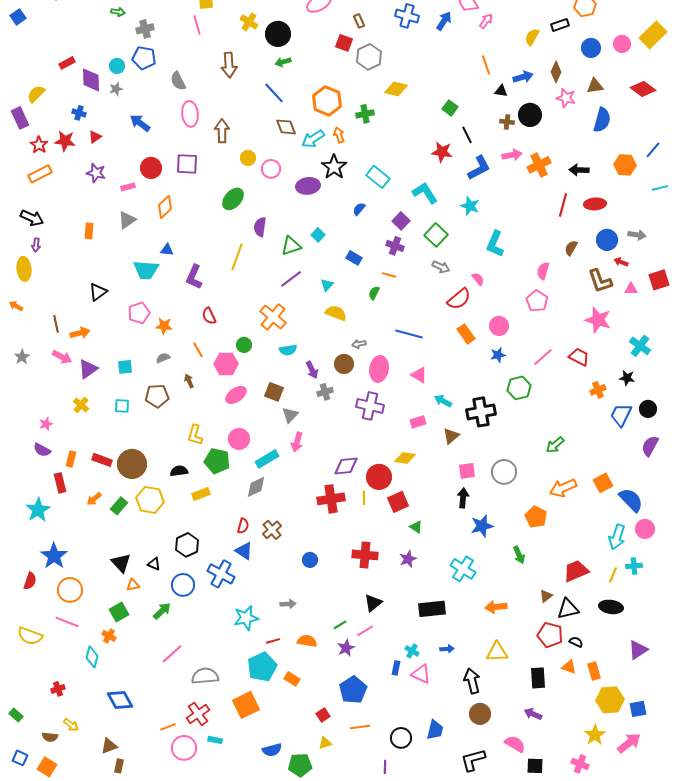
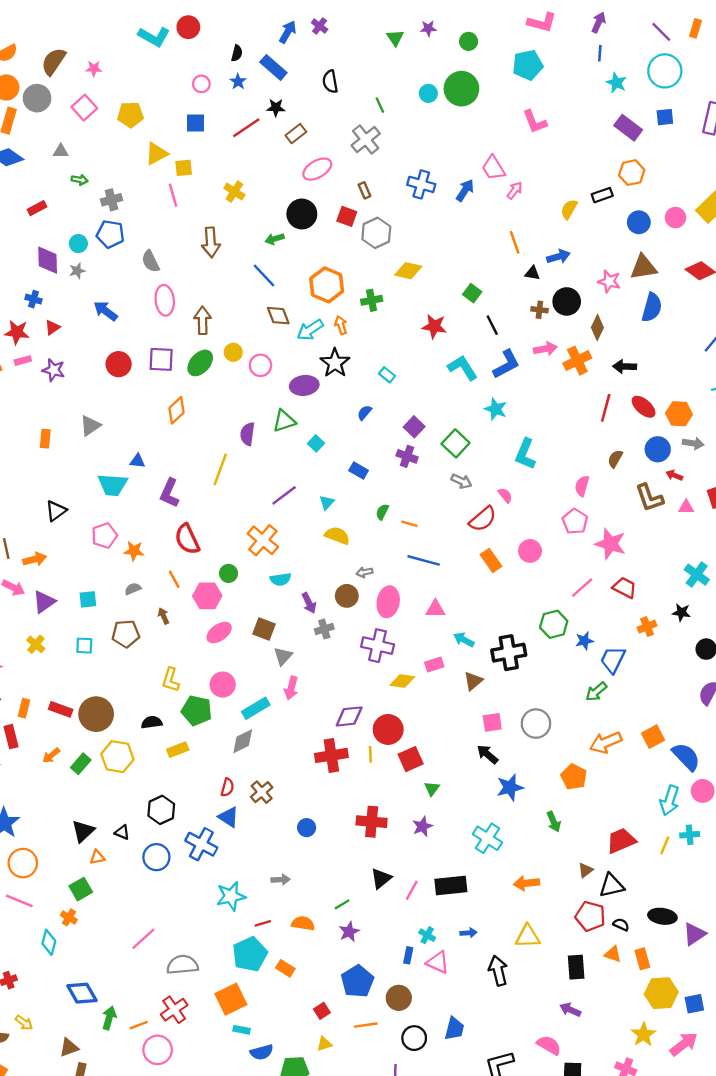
black circle: (278, 34) -> (302, 214), moved
red rectangle: (67, 63) -> (37, 208), moved
brown diamond: (556, 72) -> (597, 327), moved
brown triangle: (595, 86) -> (644, 267), size x1.4
red star: (442, 152) -> (434, 326), moved
orange hexagon: (625, 165) -> (679, 414), moved
cyan rectangle: (378, 177) -> (387, 375), size x0.6
pink rectangle: (128, 187) -> (23, 361), moved
cyan L-shape: (425, 193) -> (463, 368), moved
green ellipse: (233, 199) -> (200, 363), moved
red ellipse: (595, 204) -> (644, 407), turned 45
orange diamond: (165, 207) -> (177, 410), moved
green triangle: (291, 246) -> (284, 421), moved
orange line: (389, 275) -> (409, 524), moved
red semicircle: (209, 316) -> (187, 539), size x1.5
pink star: (598, 320) -> (610, 544), moved
blue star: (498, 355) -> (584, 641), moved
pink triangle: (419, 375) -> (435, 609), turned -30
blue trapezoid: (621, 415) -> (613, 660), moved
yellow diamond: (405, 458) -> (402, 681), moved
black arrow: (463, 498) -> (487, 754), turned -54
green triangle: (416, 527) -> (432, 789), turned 32
black triangle: (121, 563) -> (83, 831), turned 30
black ellipse: (611, 607) -> (662, 916), moved
green arrow: (162, 611) -> (109, 1018), moved, turned -30
pink line: (365, 631) -> (412, 890), moved, turned -30
brown circle: (480, 714) -> (399, 998), moved
cyan rectangle: (215, 740) -> (242, 1030), moved

